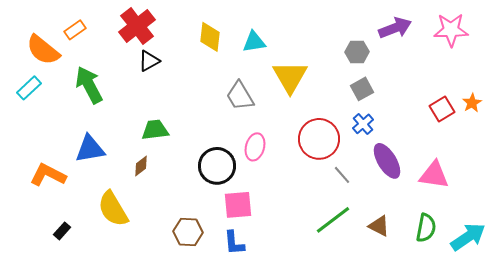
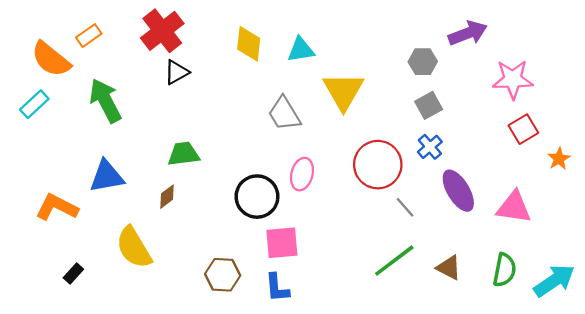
pink star: (451, 30) -> (513, 79), moved
orange star: (472, 103) -> (559, 159), moved

